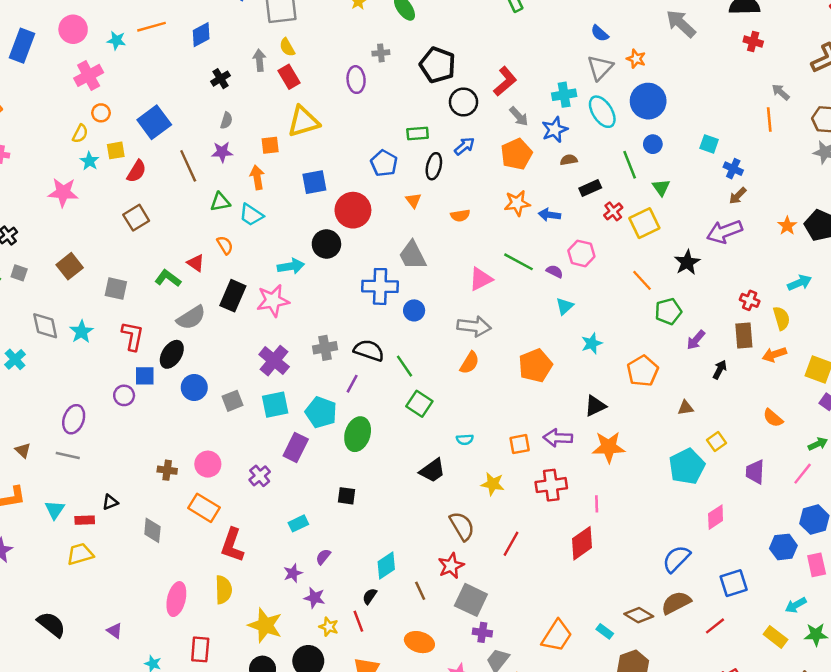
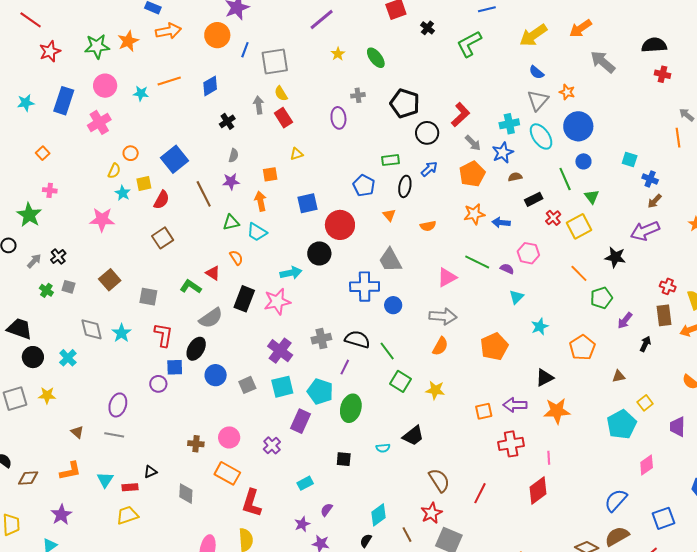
pink cross: (89, 75) -> (99, 122), moved
yellow triangle: (303, 122) -> (297, 154), size x0.5
black star: (687, 262) -> (615, 257), turned -30
cyan semicircle: (465, 439) -> (383, 448), moved
yellow star: (493, 484) -> (435, 390), moved

